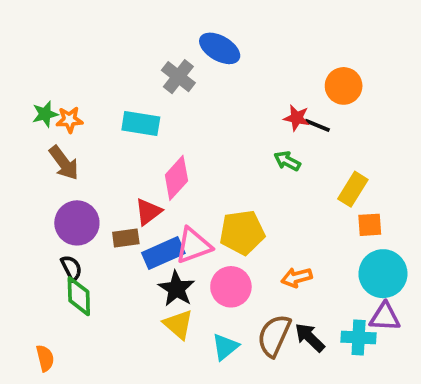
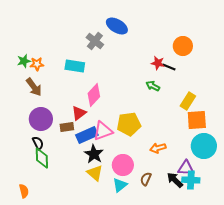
orange square: (370, 225) -> (197, 120), size x1.5
pink circle: (231, 287) -> (123, 165), moved
purple triangle: (385, 317) -> (186, 168), moved
brown semicircle: (274, 336) -> (146, 179), size x0.6
black arrow: (310, 337) -> (175, 180), moved

